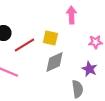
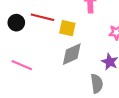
red line: (24, 45) -> (42, 17), moved, turned 45

